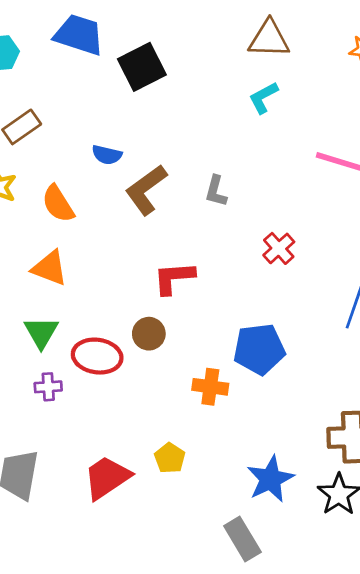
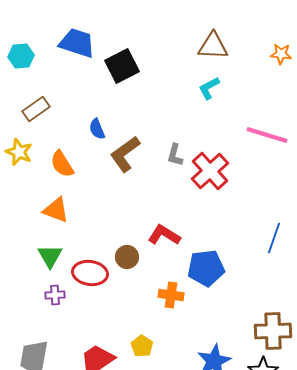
blue semicircle: (107, 155) -> (97, 129), turned 55
red cross: (279, 248) -> (210, 171), moved, size x1.6
red L-shape: (174, 278) -> (164, 235), moved, turned 36

